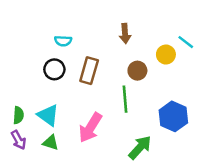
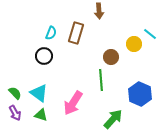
brown arrow: (125, 33) -> (99, 11), moved
cyan semicircle: (63, 41) -> (51, 33), turned -72
brown rectangle: (89, 71) -> (76, 33), moved
green semicircle: (18, 115) -> (15, 93), turned -48

